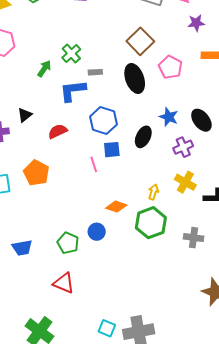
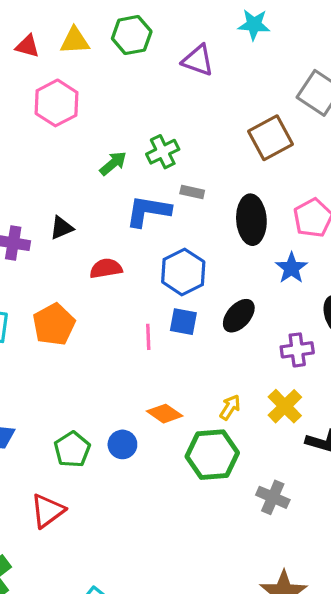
brown square: (140, 41) -> (270, 138), moved
blue star: (169, 117) -> (291, 268), moved
red triangle: (64, 283) -> (48, 511), turned 45

